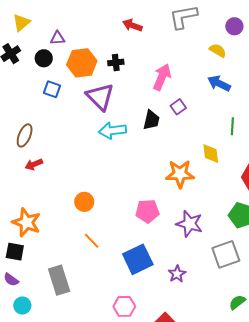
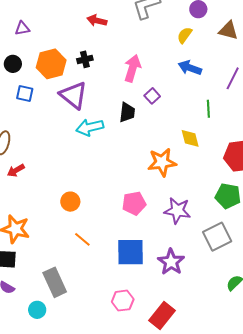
purple triangle: (58, 38) -> (22, 28), moved
yellow semicircle: (218, 50) -> (185, 35), turned -78
blue square: (138, 259) -> (130, 252), turned 32
purple star: (177, 274) -> (171, 262), size x1.5
cyan circle: (22, 305) -> (37, 310), moved

